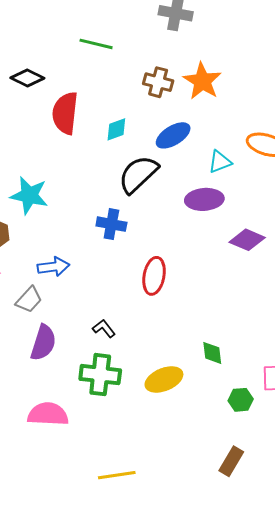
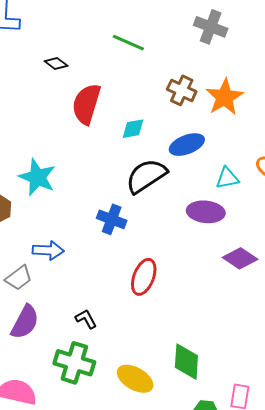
black diamond: (27, 78) -> (56, 63), size x0.7
green diamond: (212, 353) -> (186, 362), size x1.5
yellow ellipse: (164, 379) -> (135, 379), turned 42

